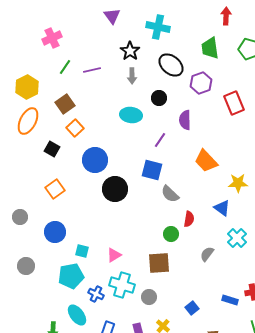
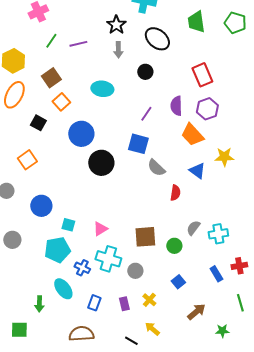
purple hexagon: (201, 83) -> (207, 109), moved
red rectangle: (234, 103) -> (202, 75), moved
cyan ellipse: (131, 115) -> (102, 89), moved
purple semicircle: (185, 120) -> (176, 106), moved
orange square: (55, 189) -> (27, 160), moved
blue triangle: (222, 208) -> (197, 171), moved
green circle: (171, 234) -> (174, 246), moved
cyan cross: (237, 238) -> (218, 234), moved, turned 36
blue rectangle: (230, 300) -> (216, 274), turned 42

